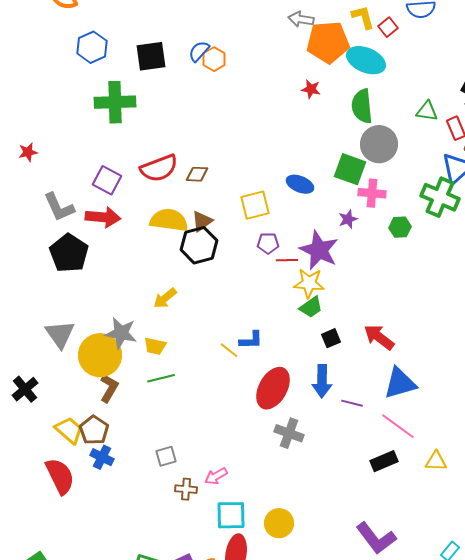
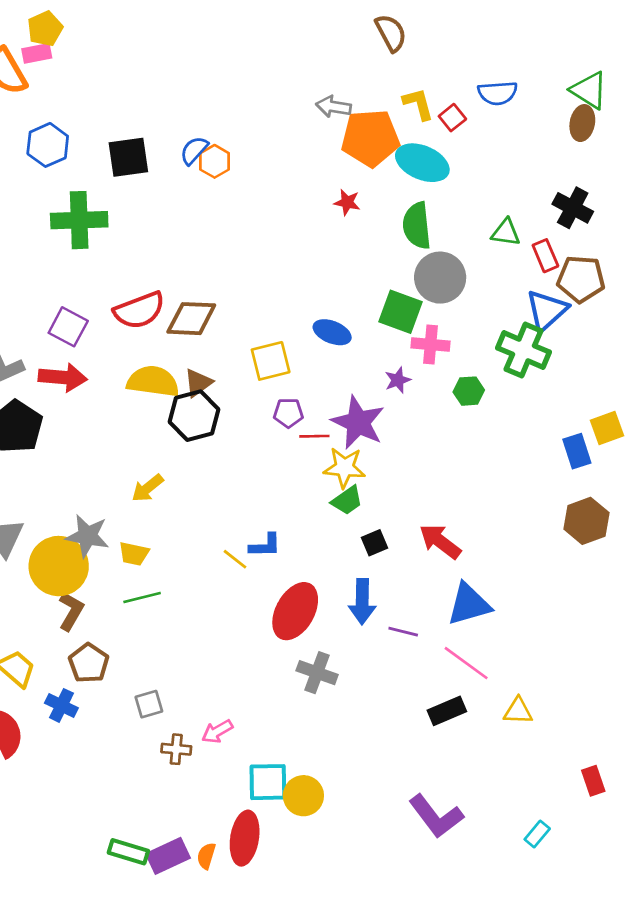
brown diamond: (197, 174) -> (191, 319), size x1.6
brown pentagon: (94, 430) -> (89, 663), moved
cyan square: (231, 515) -> (268, 782), moved

